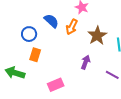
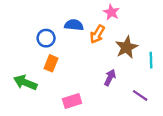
blue semicircle: (51, 21) -> (74, 25), turned -42

